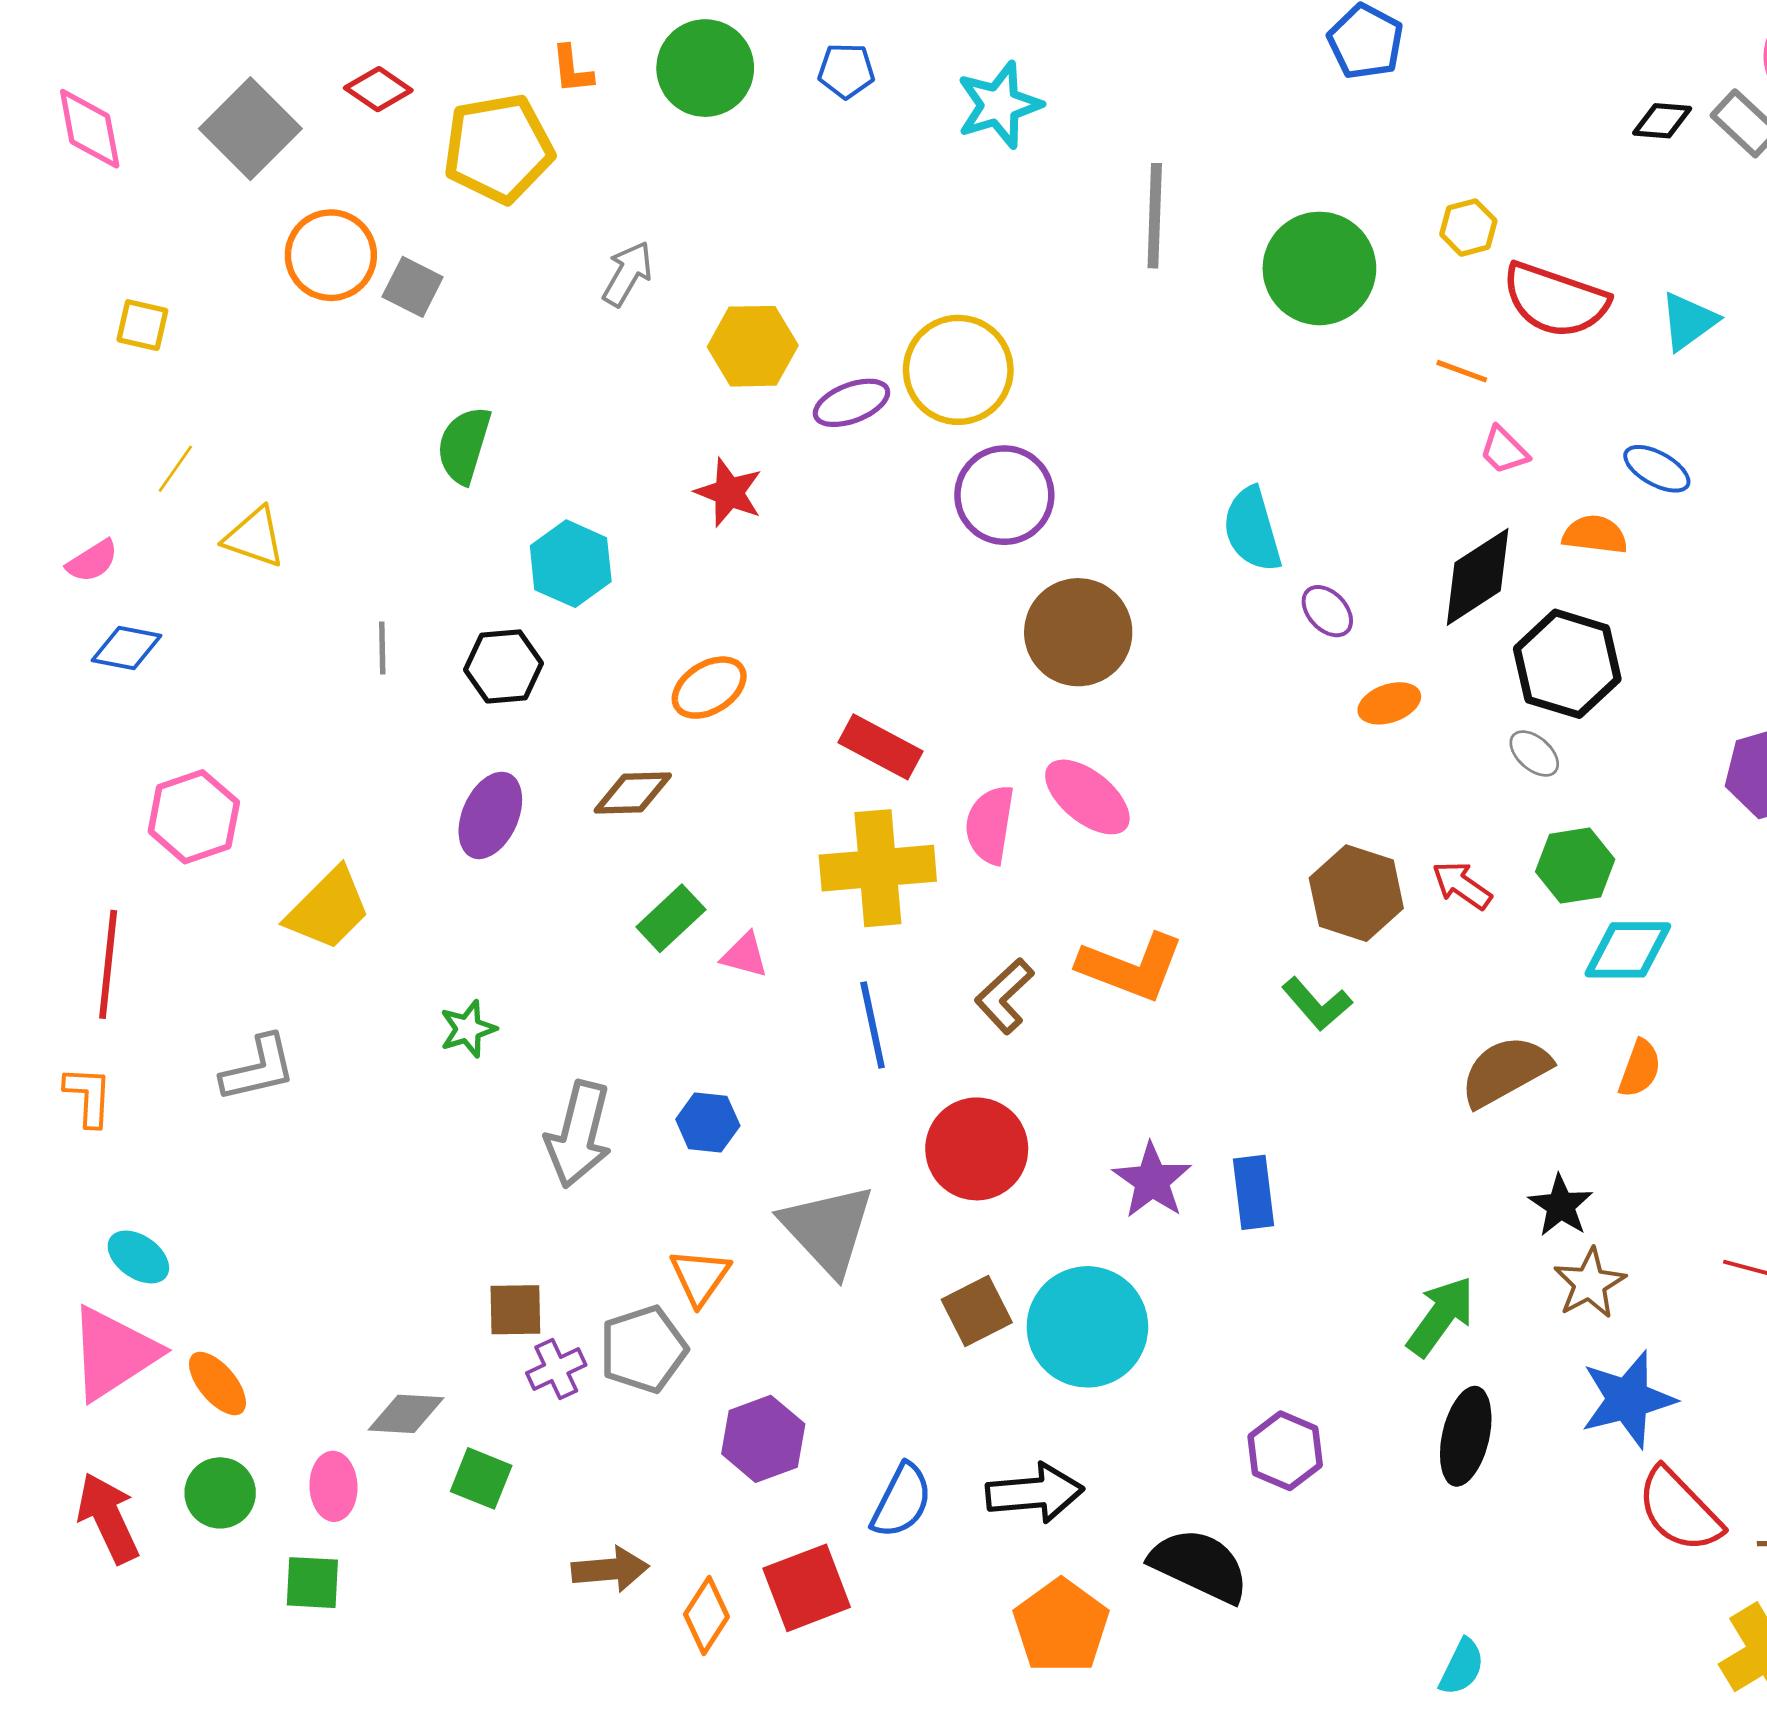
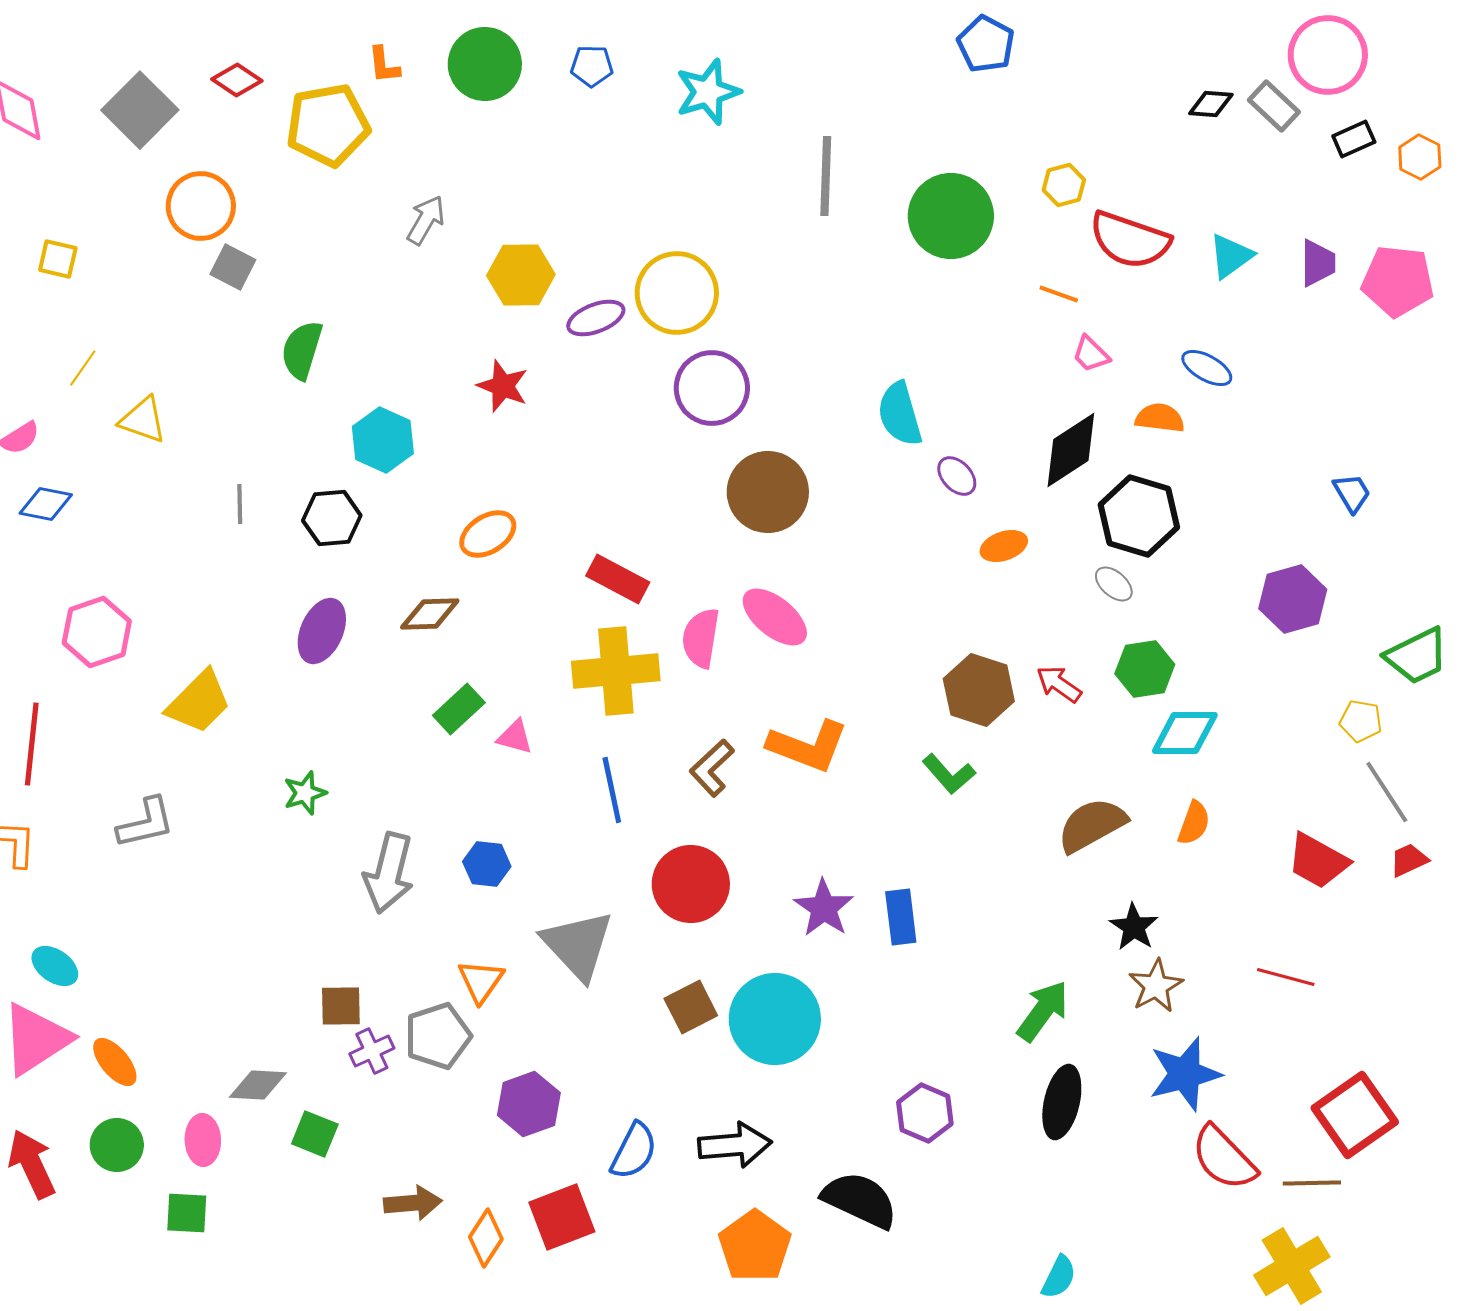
gray square: (413, 287) -> (233, 267), moved

